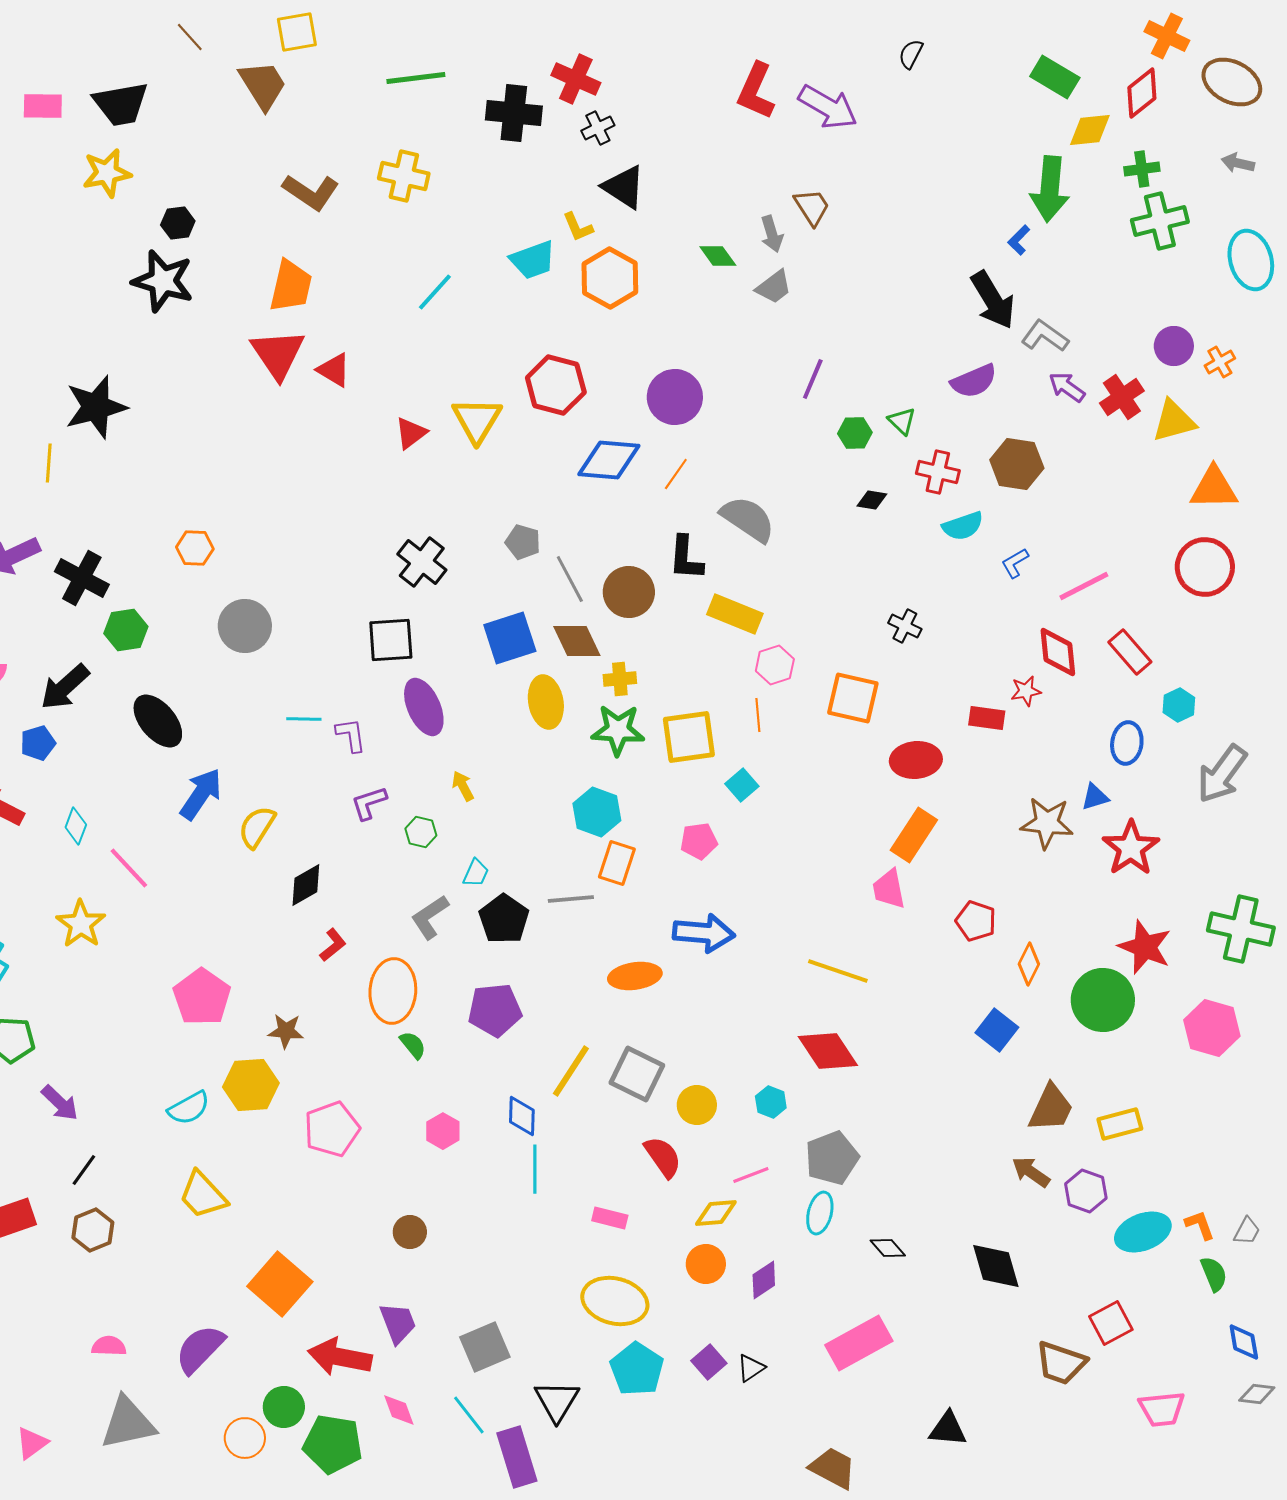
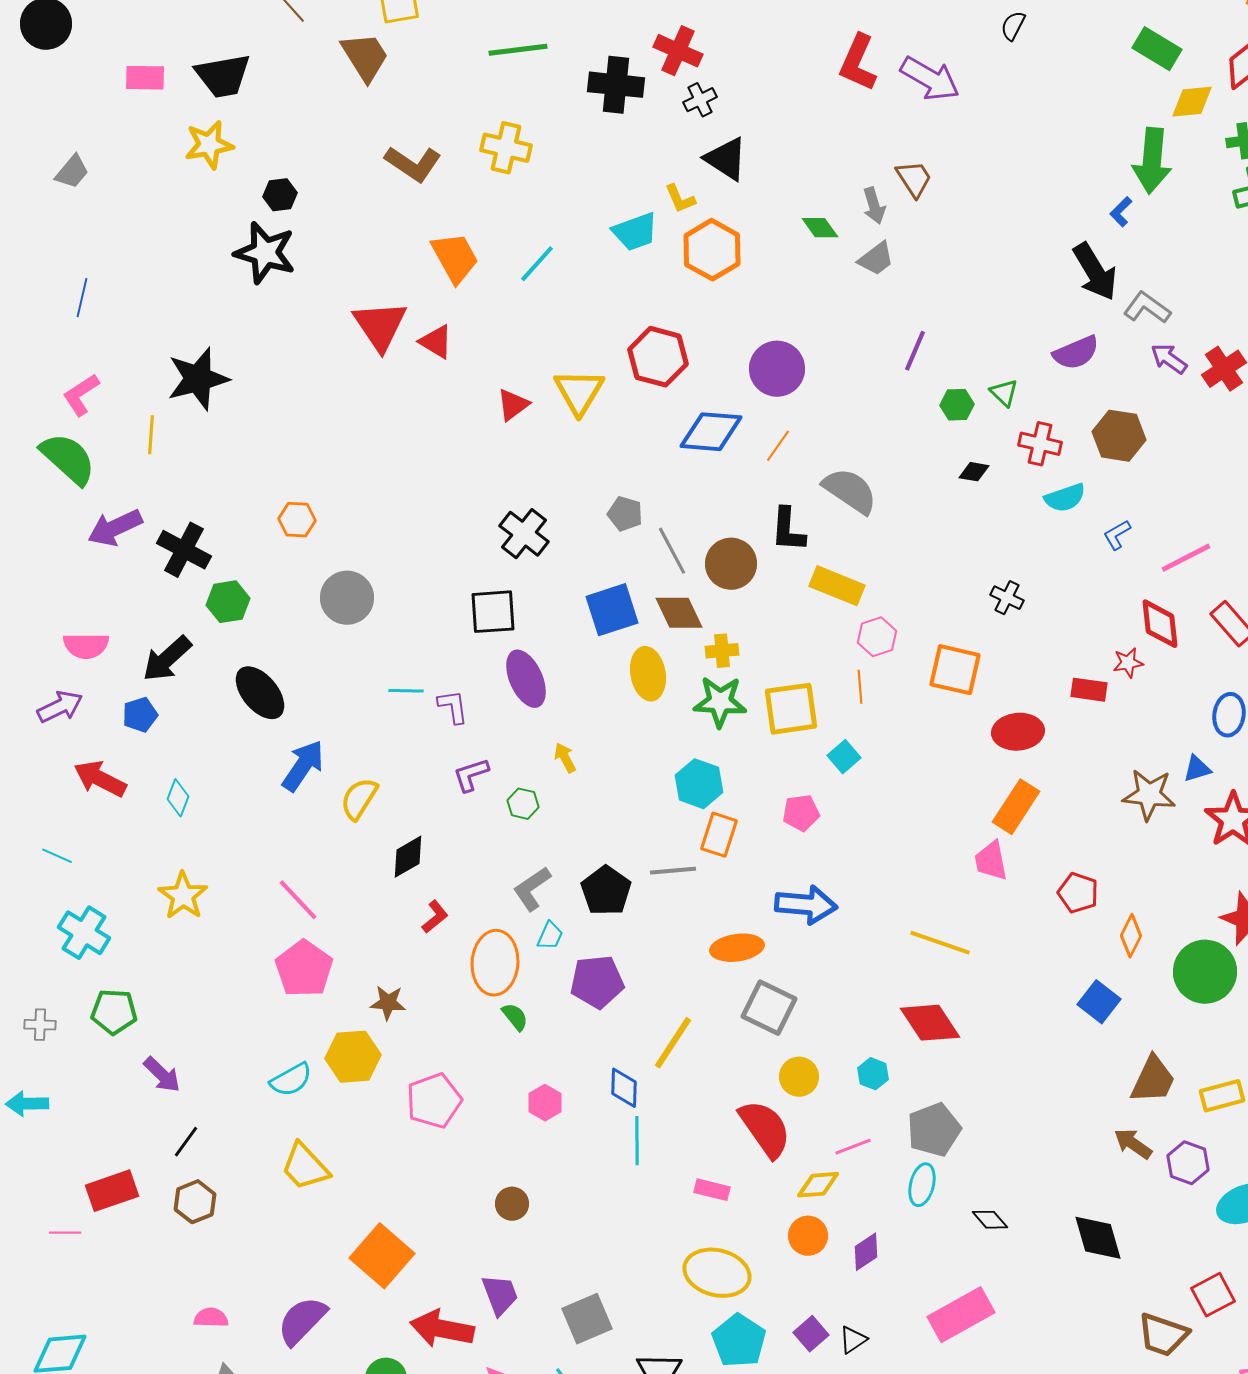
orange trapezoid: (291, 286) -> (455, 258), moved, turned -42
pink line: (129, 868) -> (298, 900), moved
cyan trapezoid: (476, 873) -> (550, 936), moved
gray square: (637, 1074) -> (769, 1008), moved
red semicircle: (663, 1157) -> (765, 1129), size x1.4

